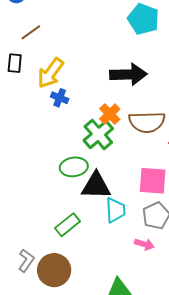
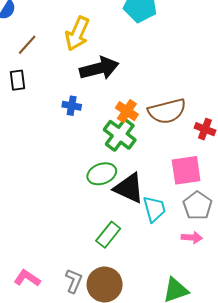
yellow arrow: (51, 73) -> (77, 34), moved
black arrow: (128, 74) -> (99, 68), moved
black triangle: (96, 186) -> (129, 188), turned 36

